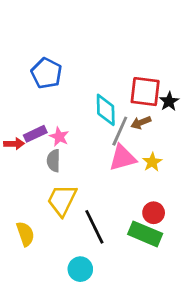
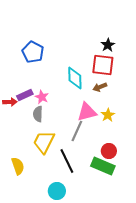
black star: (169, 101) -> (108, 45), moved
gray line: (120, 131) -> (77, 131), moved

